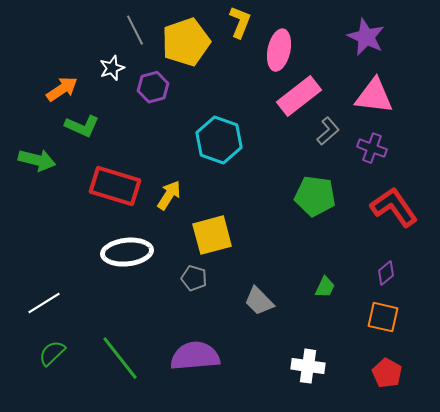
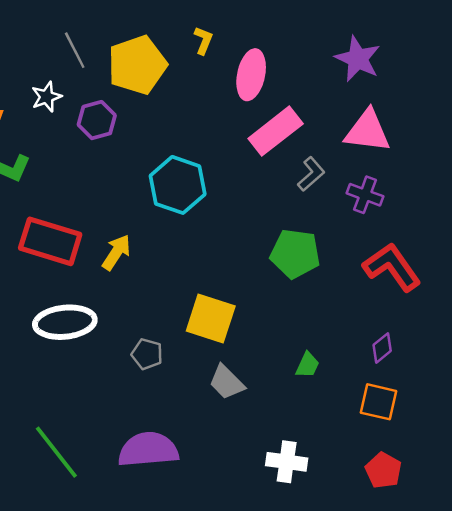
yellow L-shape: (240, 22) -> (203, 40), size x0.7
yellow square: (212, 235) -> (211, 319), moved, turned 33

